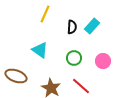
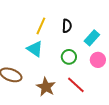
yellow line: (45, 14) -> (41, 26), moved
cyan rectangle: (92, 26) -> (92, 38), moved

